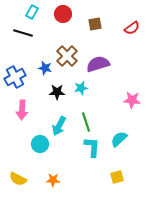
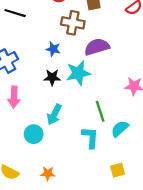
brown cross: (67, 56) -> (73, 23), moved, turned -35
blue star: (45, 68) -> (53, 49), moved
cyan star: (81, 88) -> (78, 73), size x1.6
green line: (86, 122) -> (100, 111), moved

